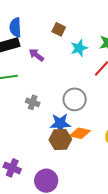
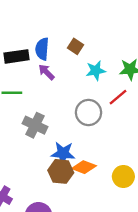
blue semicircle: (15, 27) -> (42, 49), moved
gray circle: (75, 99) -> (88, 112), moved
gray cross: (33, 102) -> (35, 125), size x1.5

